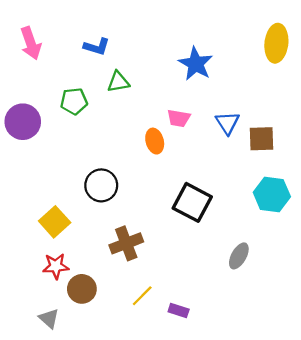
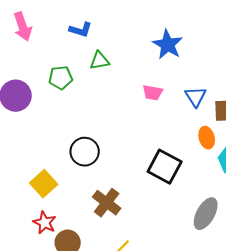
orange ellipse: (155, 141) -> (207, 138), moved
brown cross: (126, 243) -> (107, 203), turned -32
gray ellipse: (239, 256) -> (206, 214), size x1.4
red star: (56, 266) -> (45, 223), turned 30

